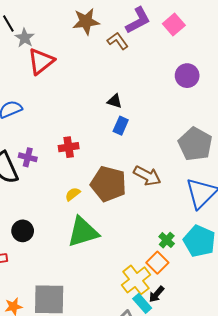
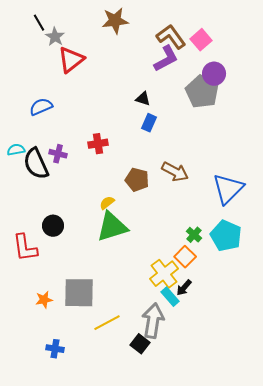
purple L-shape: (138, 20) -> (166, 59), moved
pink square: (174, 25) -> (201, 40), moved
brown L-shape: (118, 41) -> (171, 37), moved, size x1.4
gray pentagon: (195, 144) -> (202, 92), moved
brown pentagon: (108, 184) -> (137, 180), size x0.7
yellow semicircle: (73, 194) -> (107, 203), moved

